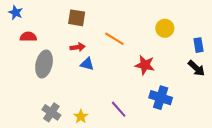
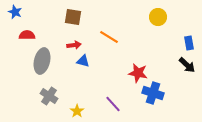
yellow circle: (165, 28) -> (158, 17), moved
red star: (145, 65) -> (138, 73), moved
gray cross: (51, 112) -> (49, 96), moved

